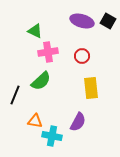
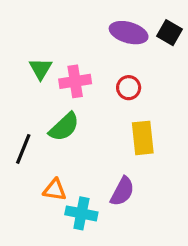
green triangle: (35, 31) -> (41, 69), moved, turned 35

